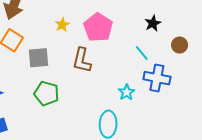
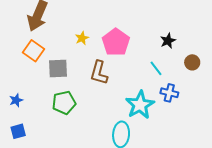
blue cross: (157, 78) -> (169, 93), size x0.7
cyan star: (127, 92) -> (140, 105), size x1.8
green pentagon: (46, 93) -> (64, 103), turned -30

